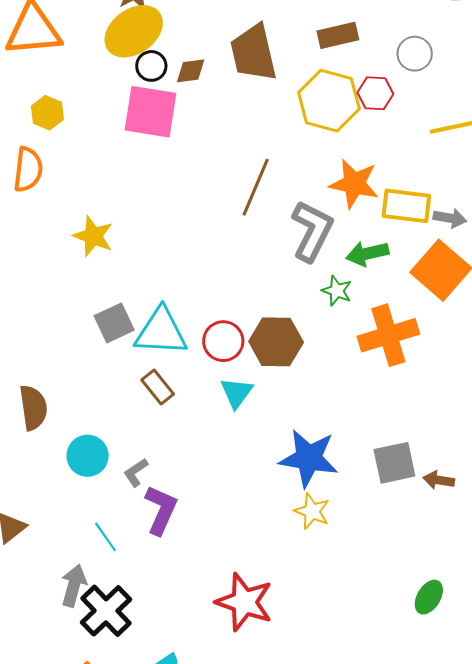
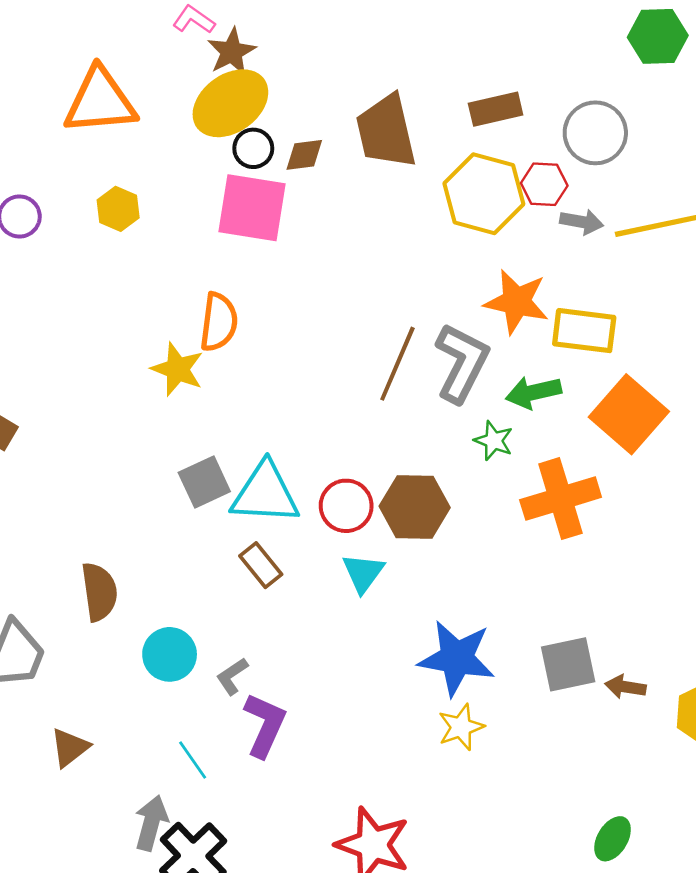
gray circle: (415, 54) -> (595, 133), size x1.4
orange semicircle: (28, 170) -> (219, 322), moved
brown line: (256, 187) -> (397, 364), moved
gray arrow: (450, 218) -> (582, 222), moved
yellow star: (312, 511) -> (461, 727), turned 30

